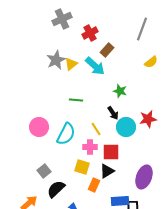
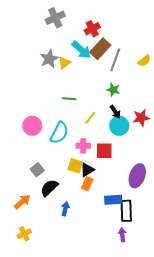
gray line: (142, 29) -> (115, 60), moved
red cross: (90, 33) -> (92, 29), moved
brown rectangle: (107, 50) -> (100, 49), size x1.5
cyan arrow: (95, 66) -> (81, 50), moved
black arrow: (113, 113) -> (115, 112), moved
yellow line: (96, 129) -> (90, 118), moved, turned 72
black triangle: (107, 171) -> (87, 170), moved

